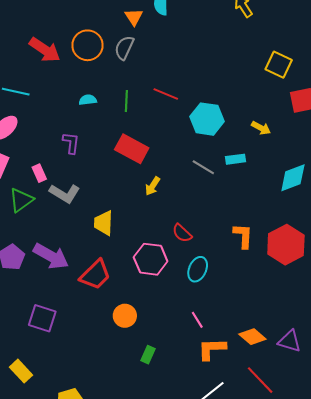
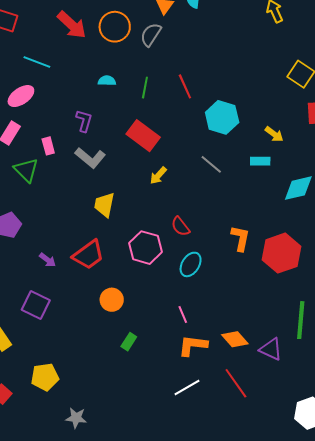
red line: (166, 94) -> (185, 86), turned 35
cyan rectangle: (235, 159) -> (260, 161), moved
gray L-shape: (65, 193) -> (90, 158), moved
green triangle: (21, 200) -> (26, 170), turned -48
purple arrow: (51, 256) -> (48, 260), moved, size x0.5
purple square: (42, 318) -> (36, 305), moved

